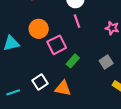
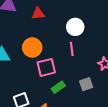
gray square: (106, 62) -> (86, 84), moved

